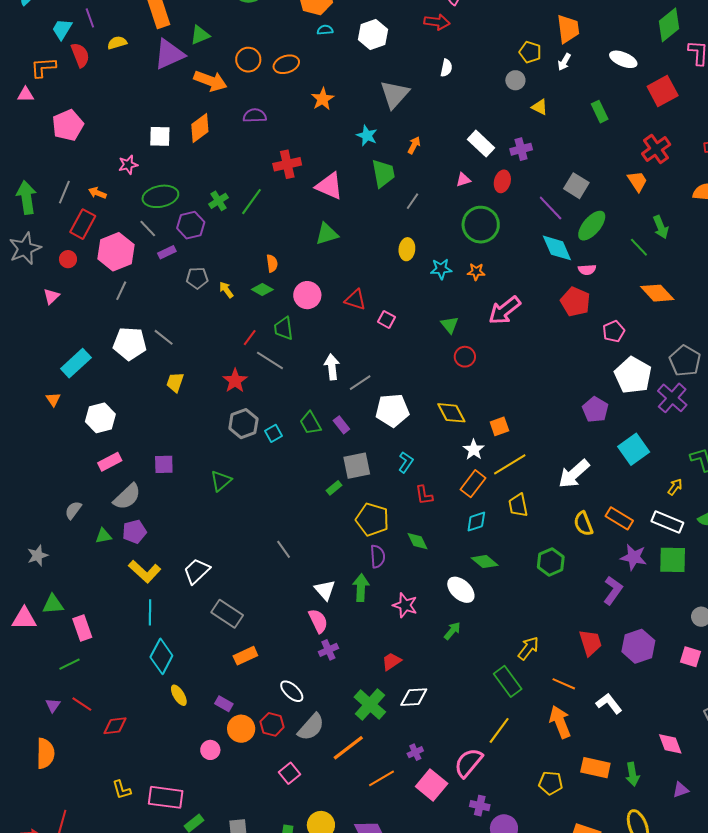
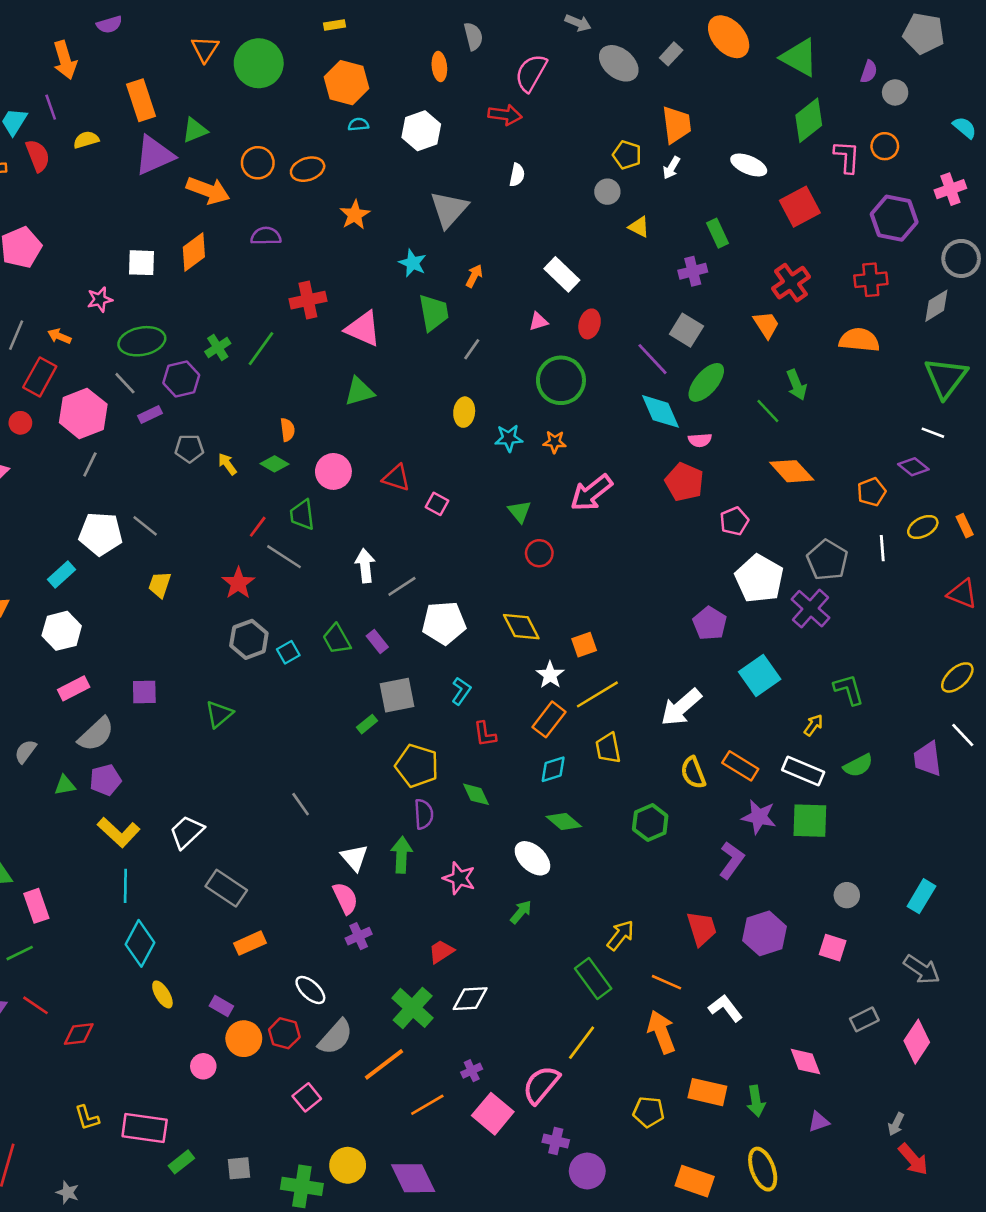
purple cross: (521, 149) -> (693, 271), moved
cyan rectangle: (76, 363) -> (61, 575), moved, size x0.7

